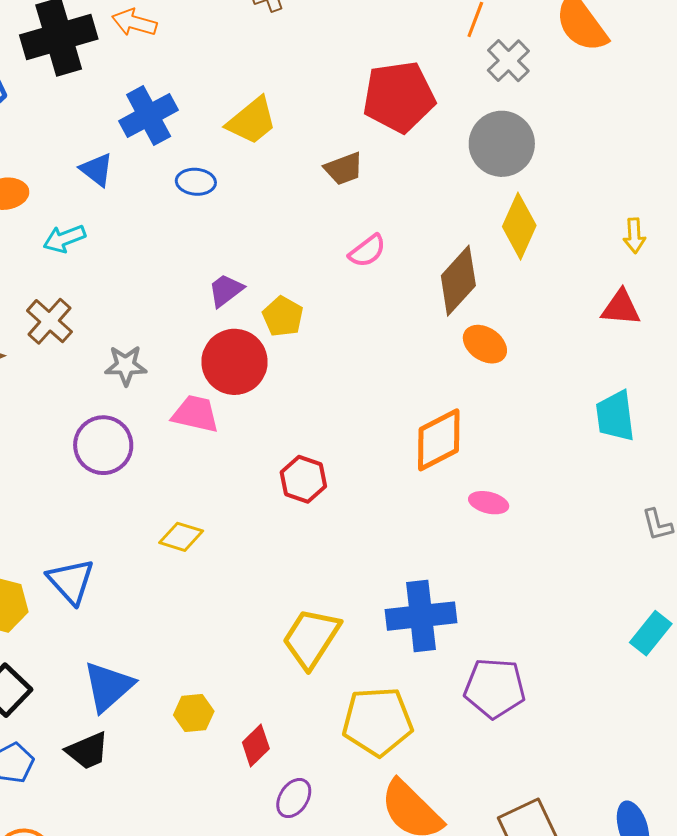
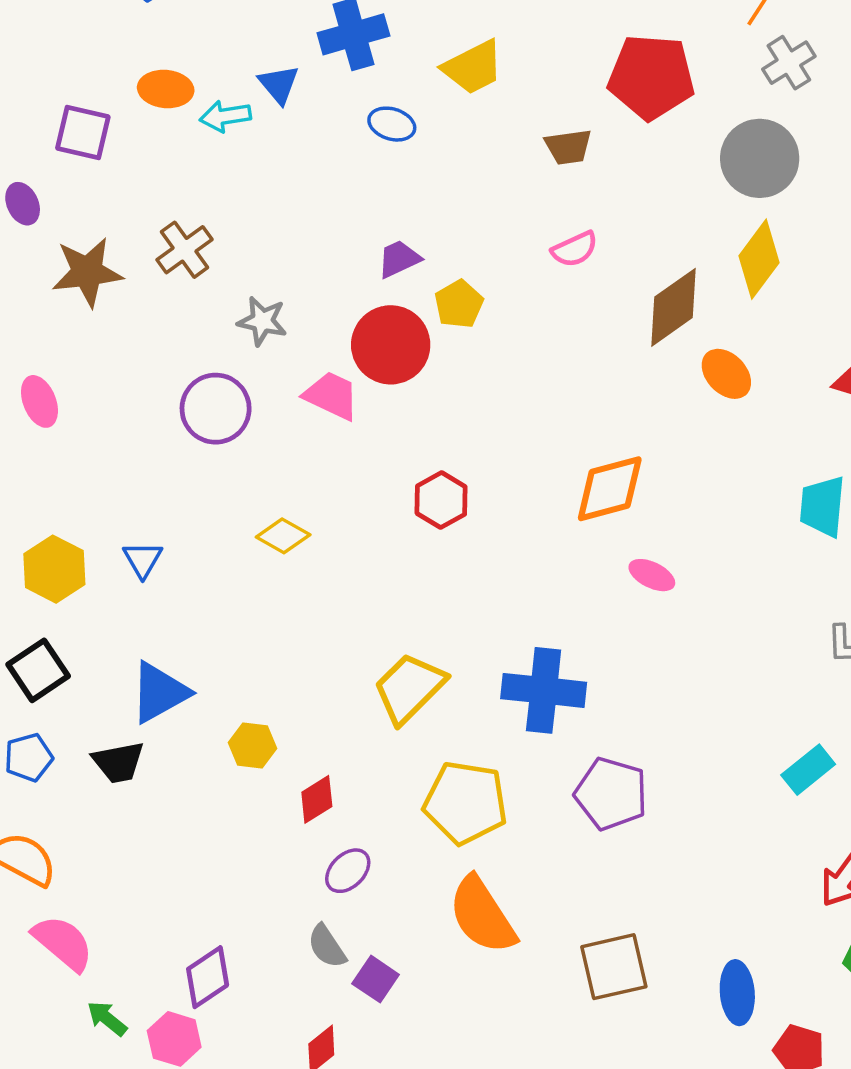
cyan arrow: (64, 239) -> (225, 116), moved
orange ellipse: (485, 344) -> (726, 374), moved
blue triangle: (71, 581) -> (143, 559), size x0.7

